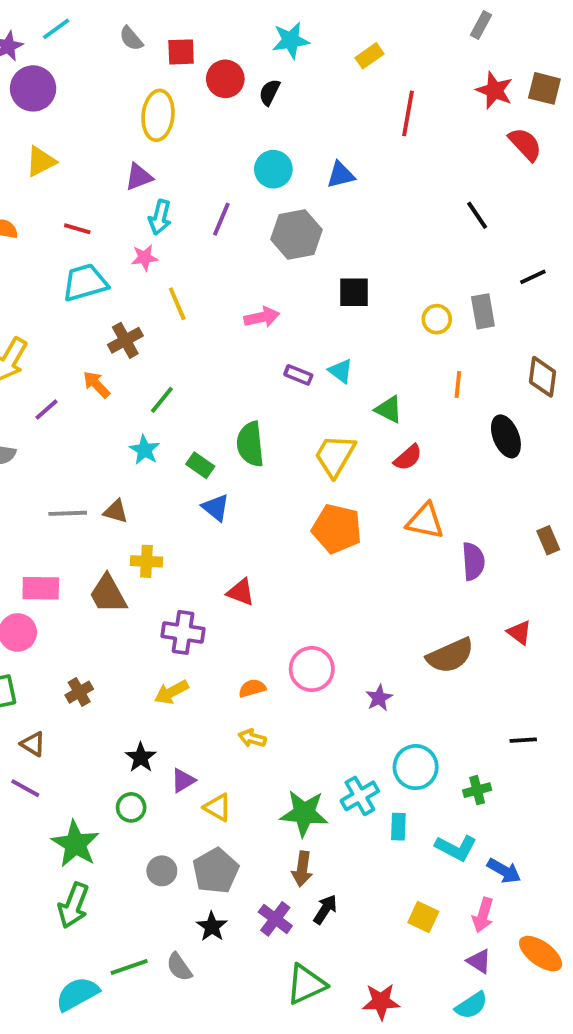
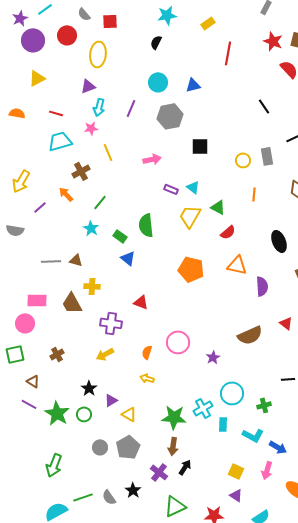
red circle: (225, 79) -> (67, 35), moved
black ellipse: (506, 436) -> (279, 241), moved
yellow trapezoid: (335, 456) -> (190, 216), moved
orange semicircle: (252, 688) -> (147, 352), turned -56
green star: (75, 844) -> (57, 413), moved
black star: (212, 927) -> (133, 490), moved
purple triangle: (479, 961) -> (236, 495), moved

